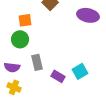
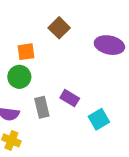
purple rectangle: (58, 76) -> (70, 98), moved

